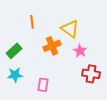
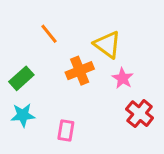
orange line: (32, 22) -> (49, 34), turned -32
red cross: (91, 74) -> (140, 114), turned 30

